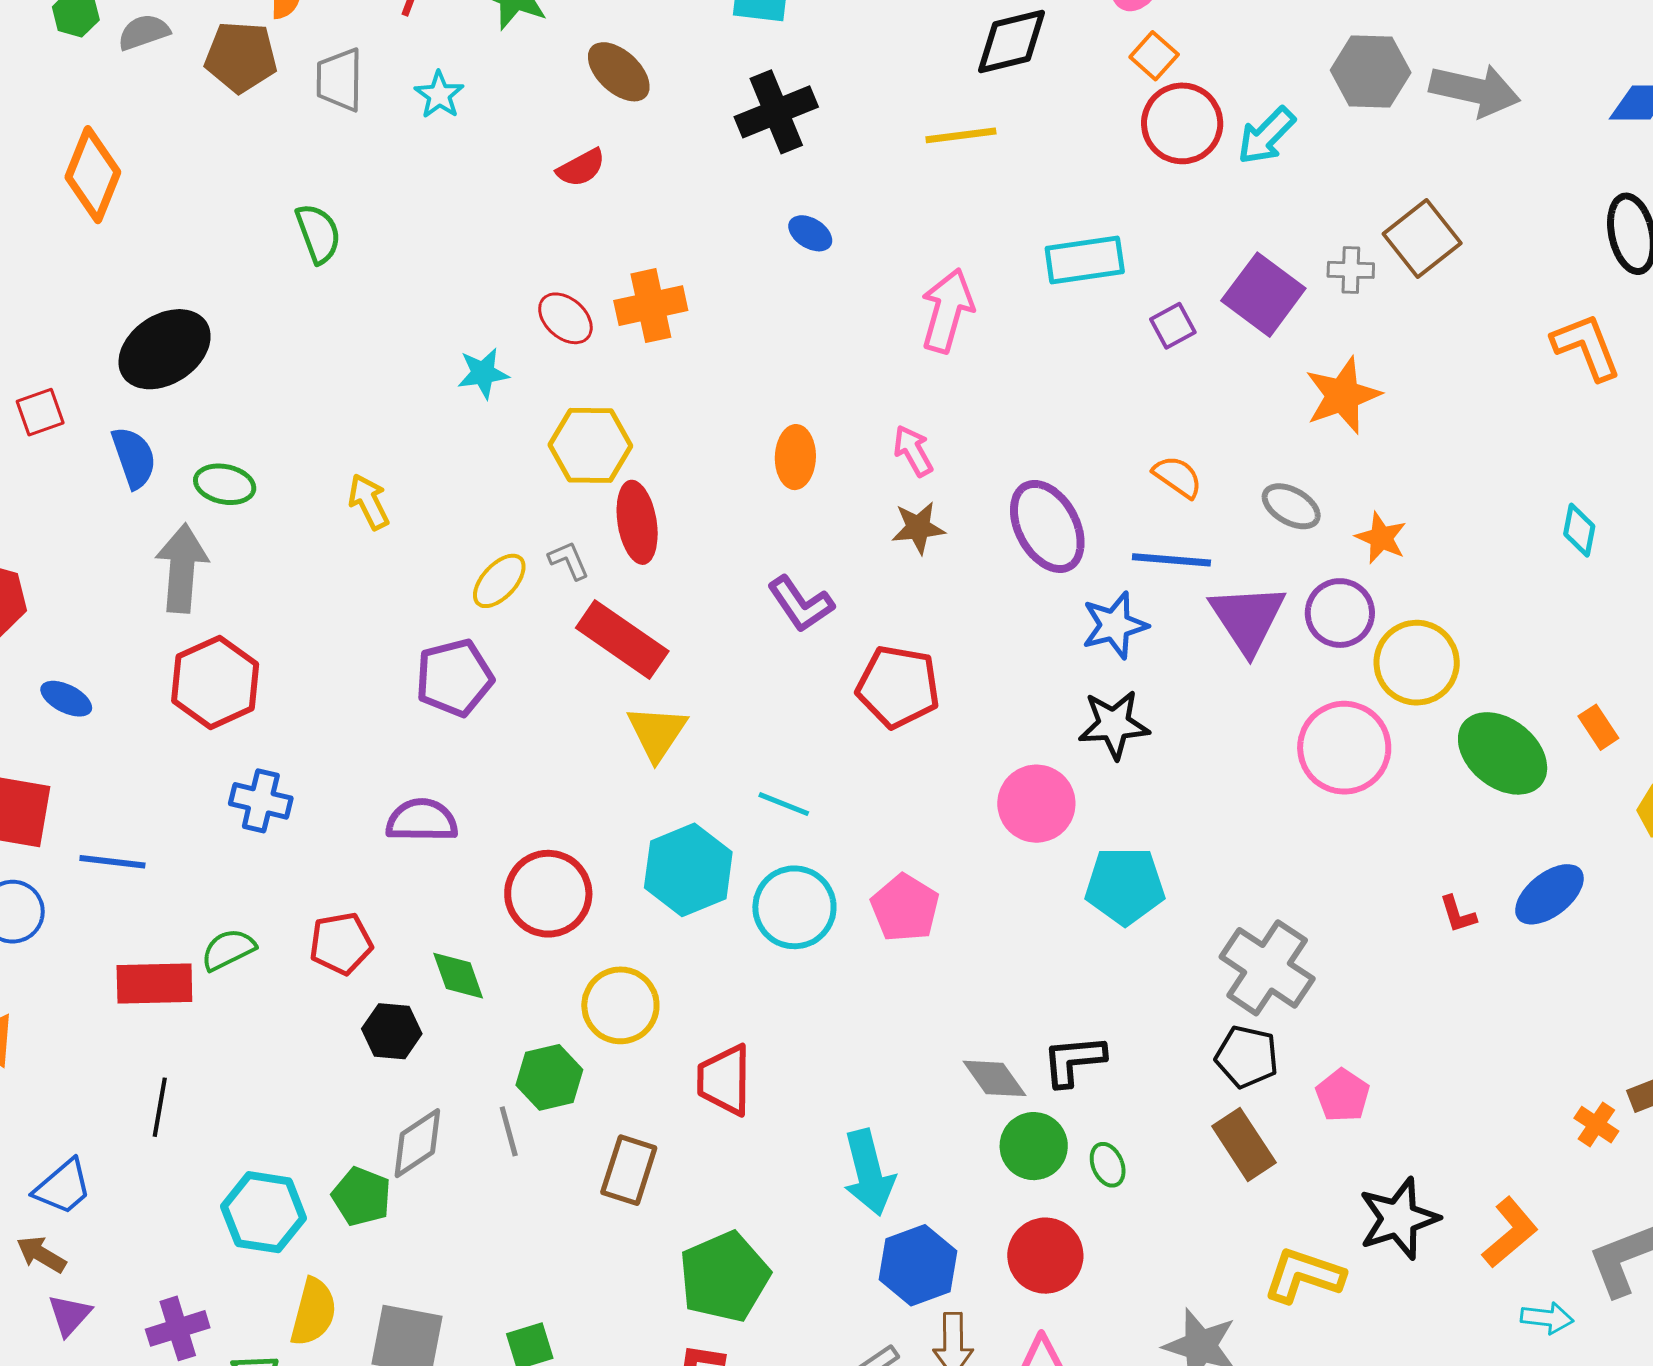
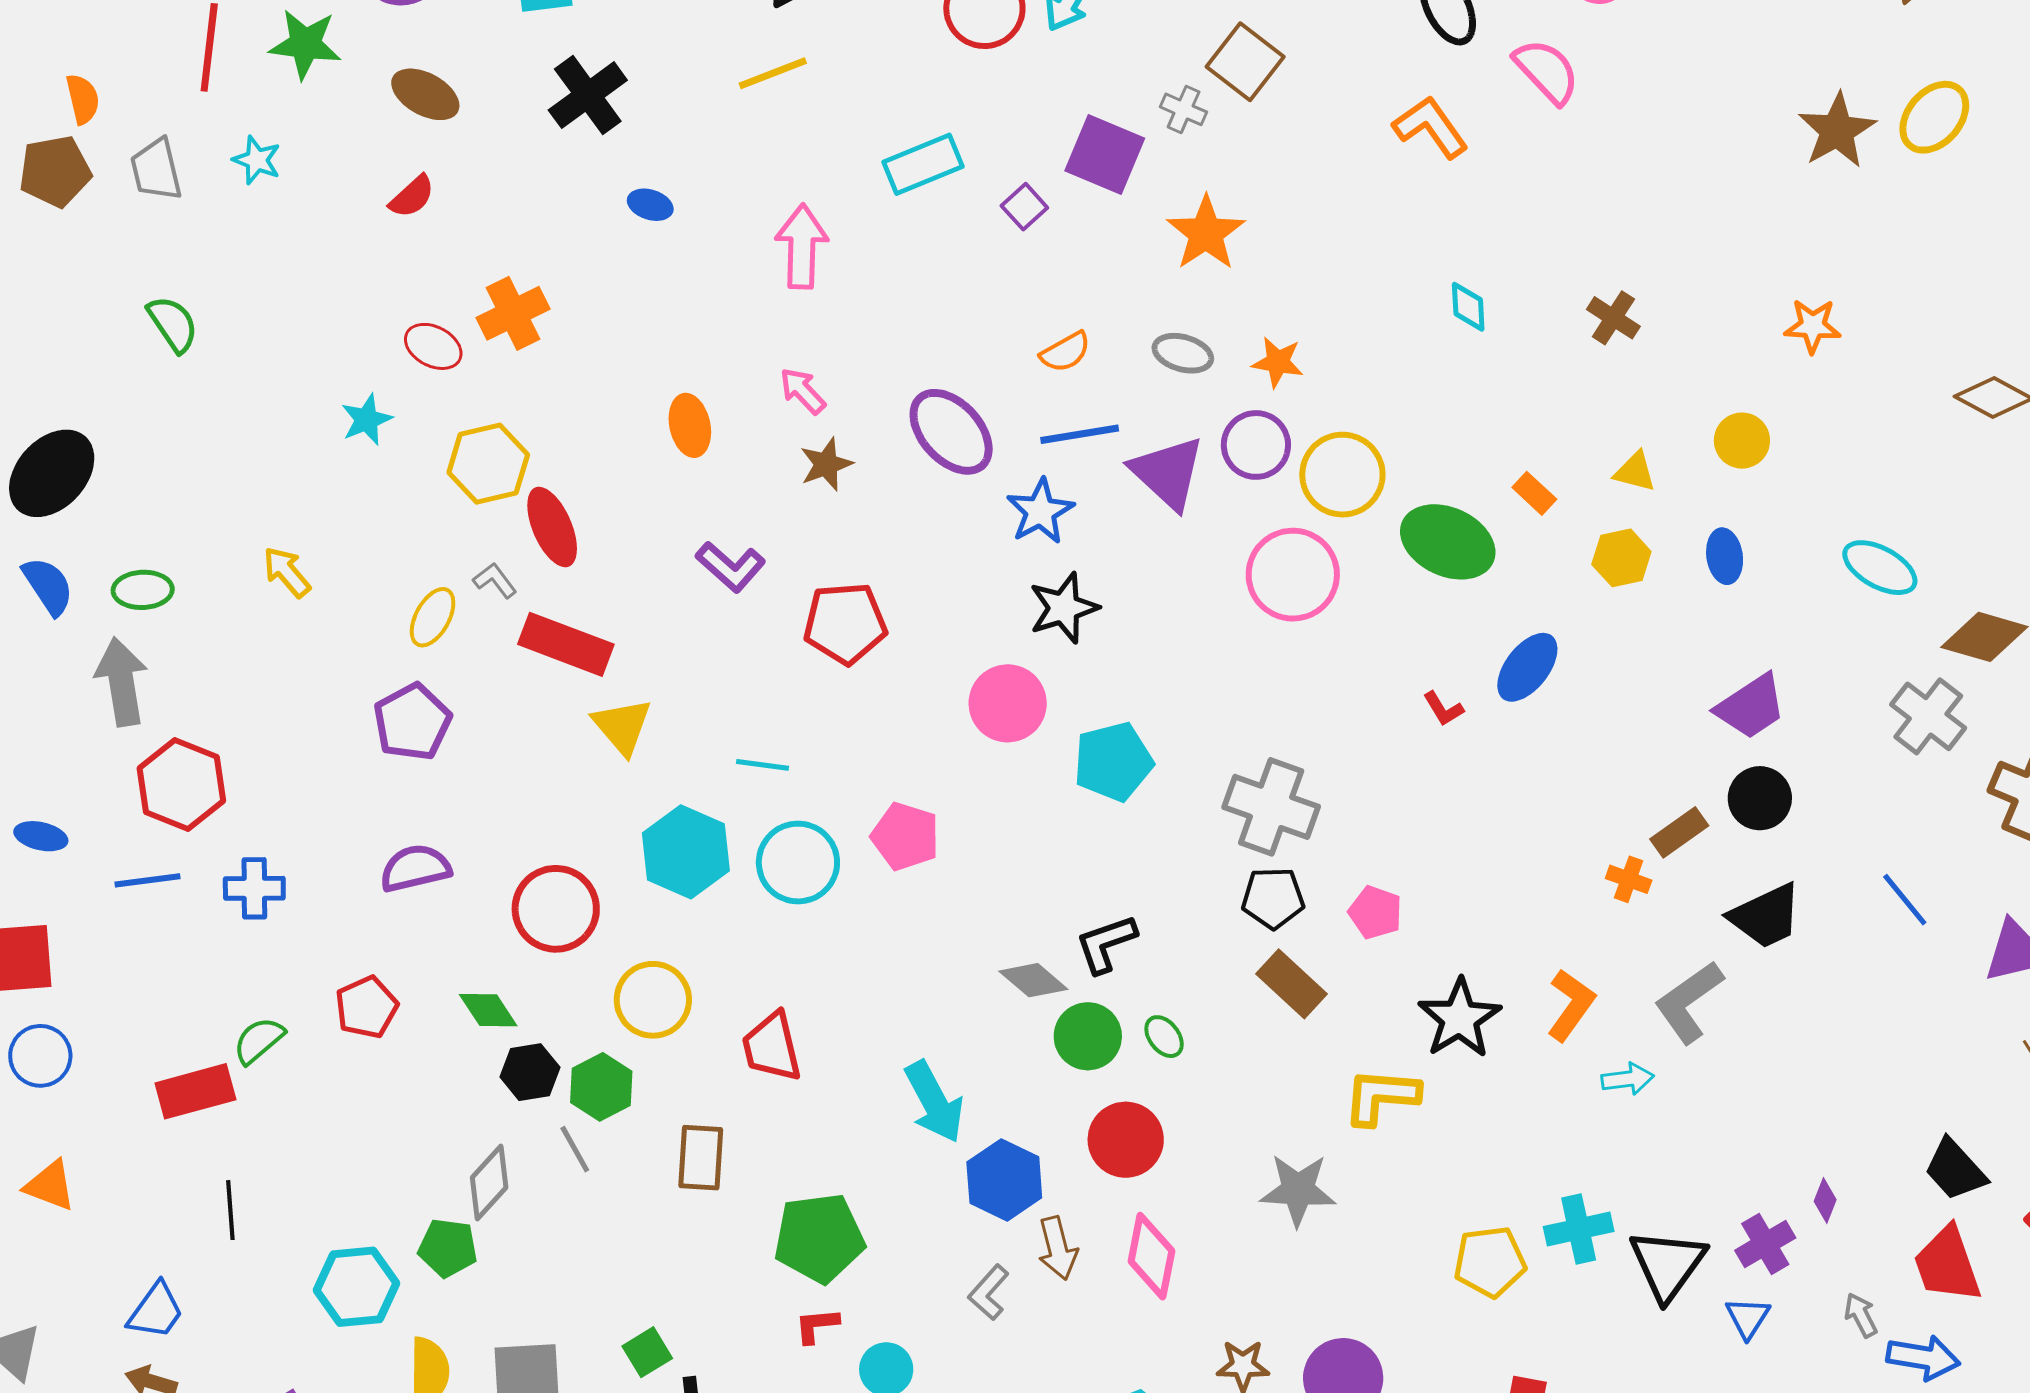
gray cross: (1351, 270) -> (1184, 109), turned 36
orange semicircle: (1178, 477) -> (1065, 352), turned 130
blue line: (112, 862) -> (147, 880), moved
black hexagon: (392, 1031) -> (530, 1072), moved
green pentagon: (724, 1277) -> (819, 1238), turned 30

